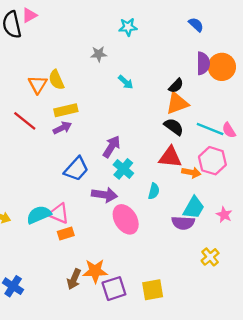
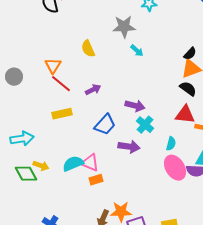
gray star: (99, 54) -> (124, 27), size x1.6
cyan arrow: (126, 82) -> (137, 51), moved
orange triangle: (38, 84) -> (53, 66), moved
yellow rectangle: (66, 110) -> (62, 114), moved
purple arrow: (112, 147) -> (135, 106), turned 72
pink ellipse: (126, 219) -> (175, 168), moved

